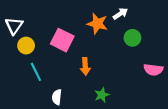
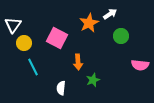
orange star: (97, 24) -> (89, 23), turned 30
green star: (102, 95) -> (93, 80), moved
white semicircle: (57, 97) -> (61, 88), moved

